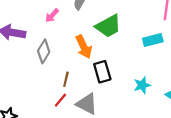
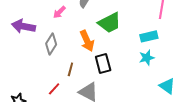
cyan star: (142, 85) -> (147, 58), moved
red line: (60, 100) -> (54, 89), moved

